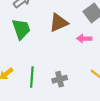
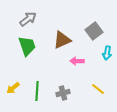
pink arrow: (84, 39) -> (77, 61), moved

